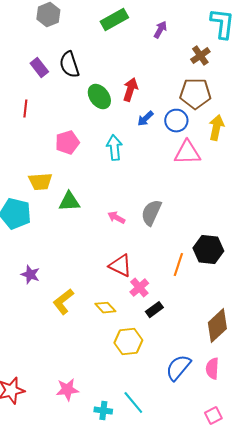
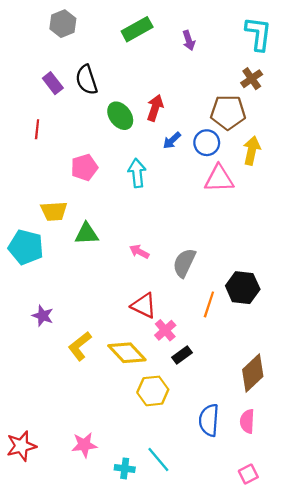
purple arrow: (160, 30) -> (189, 40), turned 132
brown cross: (200, 56) -> (252, 79), moved
gray semicircle: (151, 213) -> (184, 263), moved
yellow diamond: (105, 308) -> (127, 353), size x1.6
blue semicircle: (178, 368) -> (209, 420), turned -36

